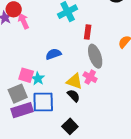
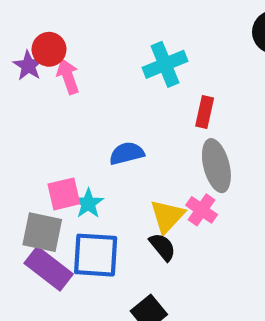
pink square: (26, 75) -> (64, 194), turned -35
yellow triangle: (75, 81) -> (167, 216), turned 48
gray square: (18, 94) -> (42, 232), turned 30
purple rectangle: (22, 110) -> (49, 269), turned 50

